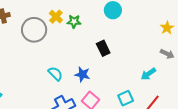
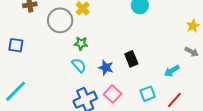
green star: (74, 21) -> (81, 43), moved
black rectangle: (103, 48) -> (131, 59), moved

